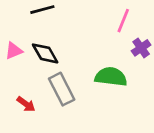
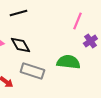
gray rectangle: (62, 89) -> (32, 71), turned -45

